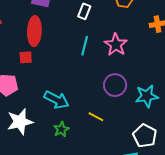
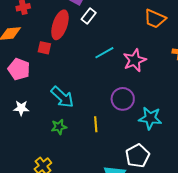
white rectangle: (84, 11) -> (89, 16), moved
cyan line: (85, 46) -> (104, 53), turned 30
yellow line: (96, 117) -> (96, 124), turned 42
white star: (20, 122) -> (21, 108), size x0.6

